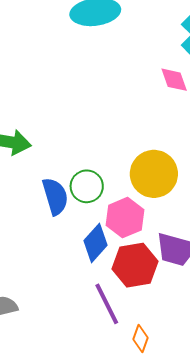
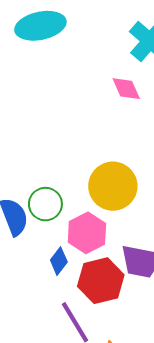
blue diamond: (96, 243) -> (59, 261), size x0.7

